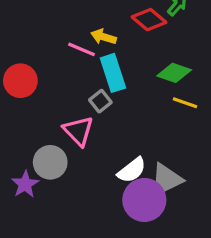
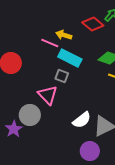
cyan rectangle: (113, 73) -> (70, 58), turned -45
gray square: (100, 101) -> (62, 76), turned -32
purple circle: (144, 200) -> (90, 151), moved, size x0.7

